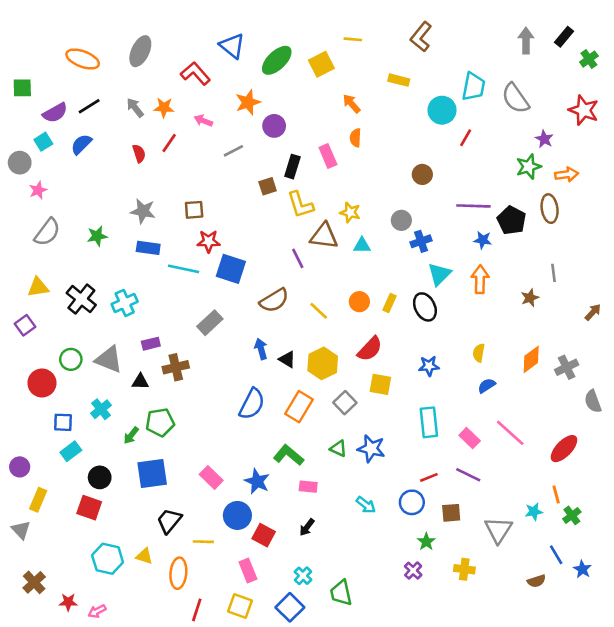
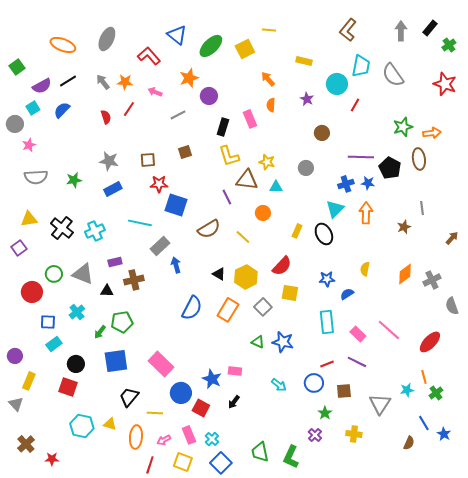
brown L-shape: (421, 37) -> (348, 30), moved
green square: (22, 88) -> (17, 67), turned -35
purple star: (544, 139) -> (307, 99), moved
brown square: (268, 186) -> (185, 152), moved
gray semicircle: (47, 232) -> (36, 177), turned 50
blue cross: (421, 241) -> (346, 184), moved
blue rectangle: (148, 248) -> (113, 189), turned -36
cyan line: (184, 269) -> (140, 223), moved
orange circle: (359, 302) -> (263, 213), moved
blue arrow: (261, 349) -> (176, 265), moved
blue semicircle: (487, 386) -> (347, 294), moved
green L-shape: (289, 455) -> (291, 457), moved, turned -105
pink rectangle: (211, 477) -> (161, 364), size x1.4
blue star: (257, 481) -> (212, 379), moved
cyan cross: (303, 576) -> (212, 439), moved
brown semicircle: (536, 581) -> (409, 443), turned -48
pink arrow: (97, 611) -> (164, 440), moved

